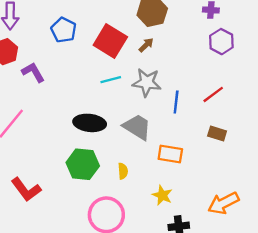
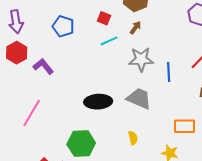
red square: (110, 41) -> (104, 18), moved, size x0.5
cyan line: (111, 80) -> (109, 41), moved
orange rectangle: (170, 154) -> (184, 126), moved
green hexagon: (83, 164) -> (81, 144), moved

